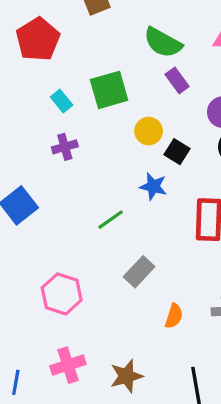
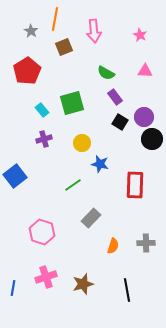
green semicircle: (163, 43) -> (106, 73), size x0.7
yellow circle: (149, 131) -> (82, 143), moved
black square: (177, 152) -> (120, 122), moved

